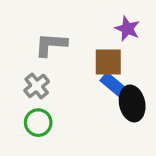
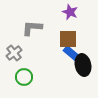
purple star: (127, 29) -> (70, 12), moved
gray cross: (37, 86) -> (14, 53), moved

